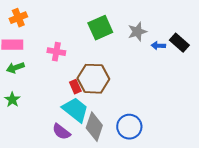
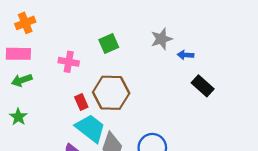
green square: (100, 28) -> (109, 44), moved, size x0.7
black rectangle: (179, 43) -> (203, 86), moved
red rectangle: (75, 87) -> (81, 102), moved

